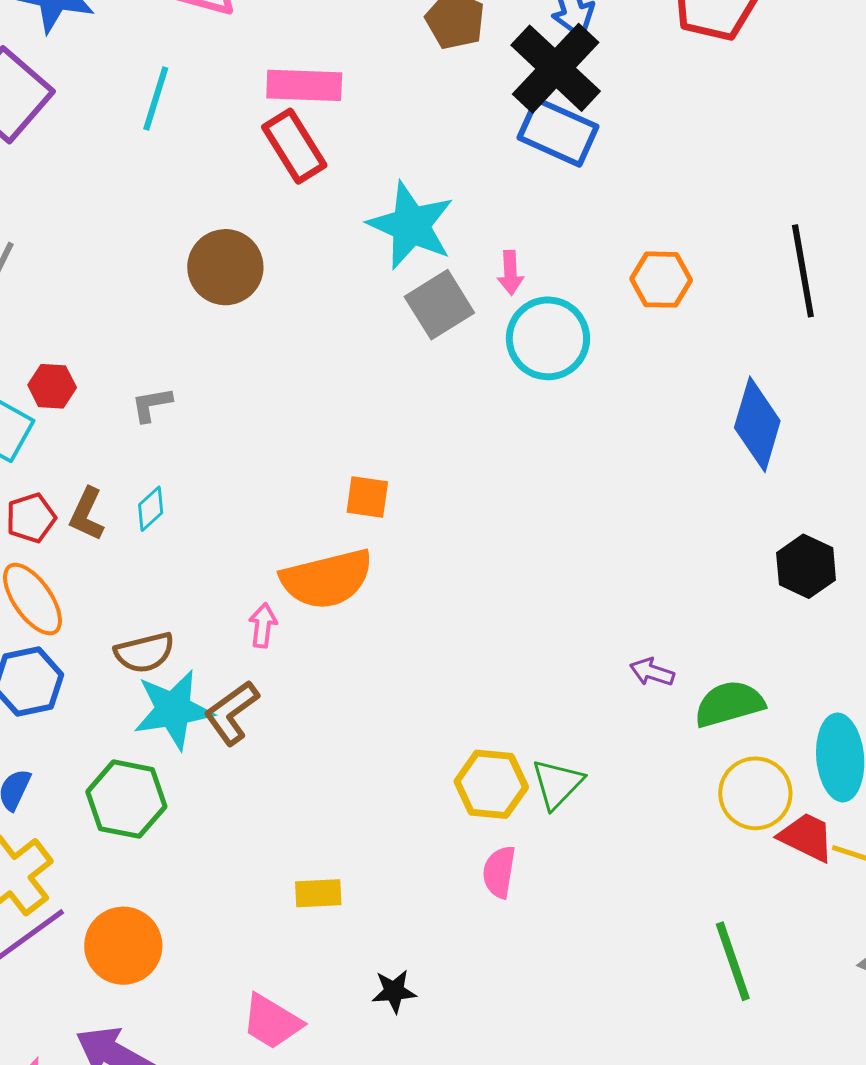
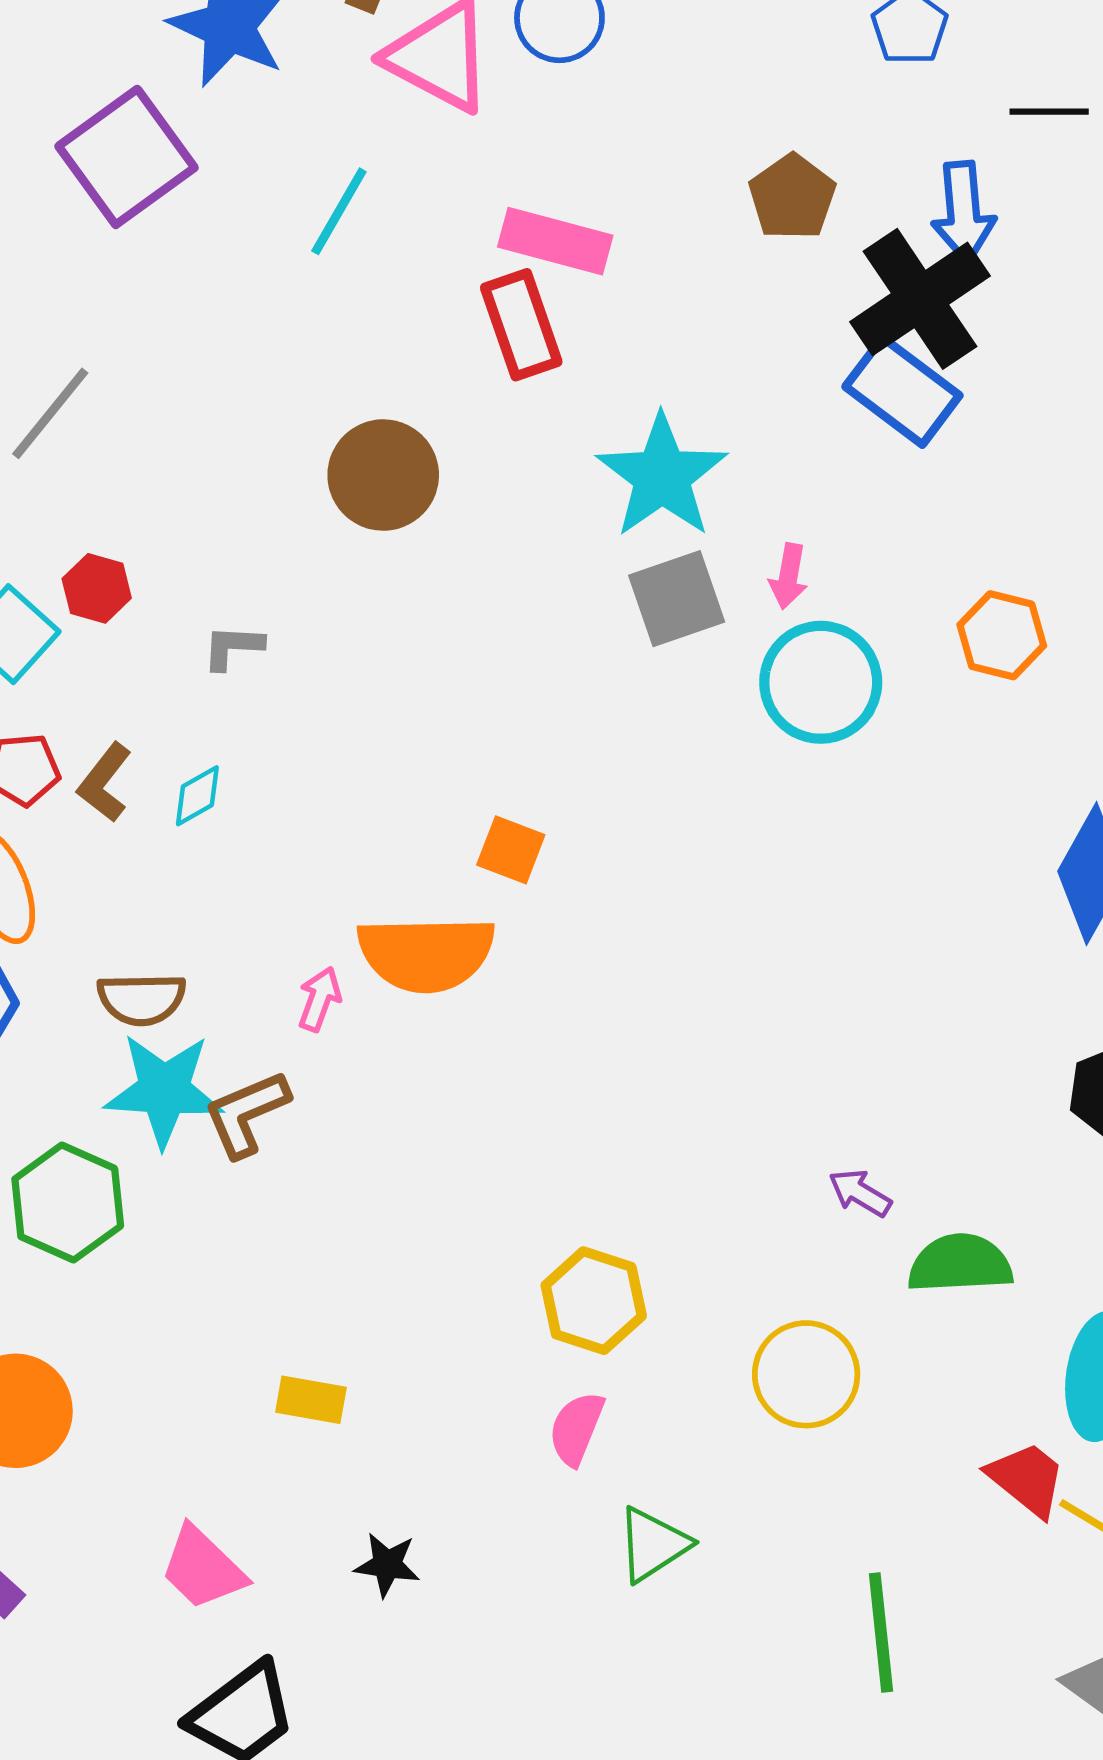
green triangle: (557, 784) -> (653, 1544), moved
yellow circle: (755, 793) -> (806, 1374), moved

